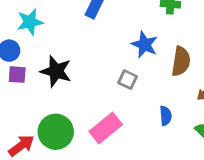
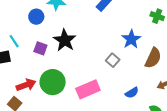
purple square: (17, 75) -> (40, 48), moved
blue semicircle: (166, 116) -> (132, 93), turned 48

